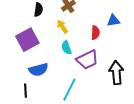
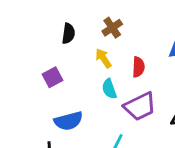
red semicircle: (95, 33) -> (138, 67), moved
purple square: (27, 40) -> (52, 77), size x0.6

